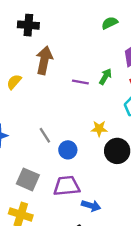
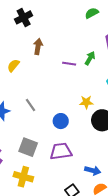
black cross: (28, 25) -> (24, 17), turned -30
brown arrow: (44, 60) -> (38, 47), size x0.7
gray line: (45, 135) -> (31, 105), moved
blue arrow: (91, 206) -> (93, 170), moved

